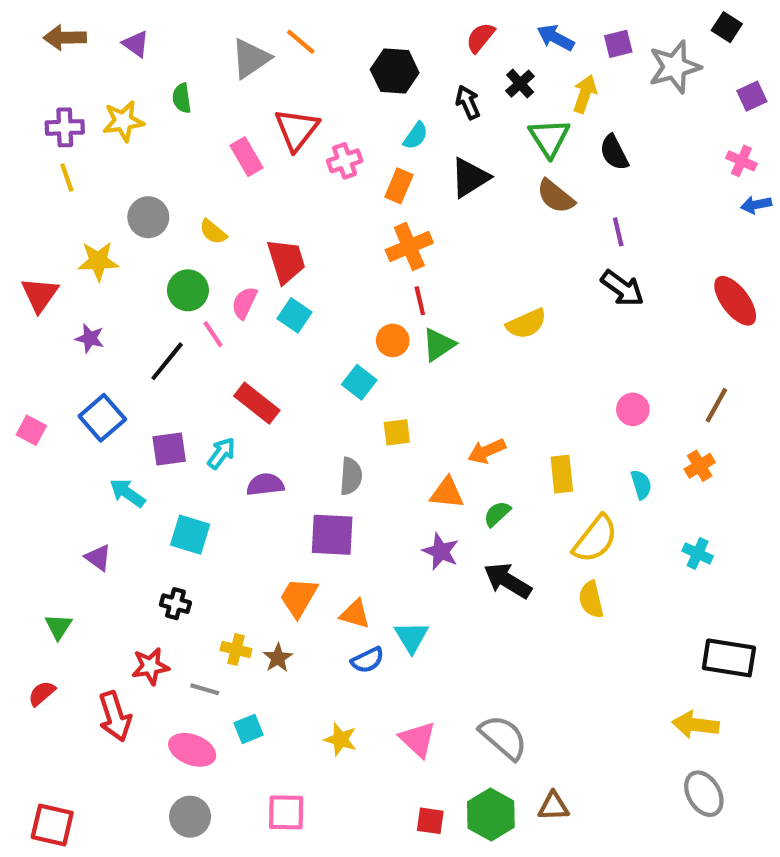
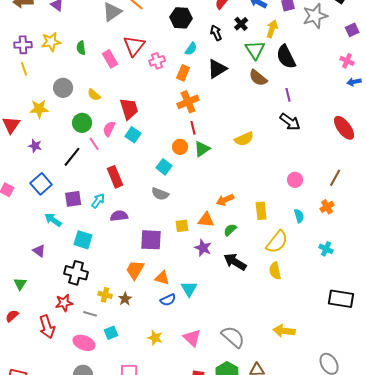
green semicircle: (182, 98) -> (81, 48), moved
black semicircle: (614, 152) -> (286, 57), size x1.4
red rectangle: (257, 403) -> (115, 177), turned 30
yellow square: (397, 432) -> (182, 226), moved
gray semicircle: (351, 476) -> (160, 194), moved, turned 108
black cross: (175, 604) -> (76, 273), size x1.6
yellow arrow: (695, 725) -> (284, 331), moved

